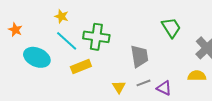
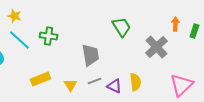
green cross: (96, 37) -> (48, 36), size x0.7
yellow rectangle: (81, 67) -> (40, 79), moved
yellow semicircle: (197, 76) -> (135, 82), moved, turned 84

